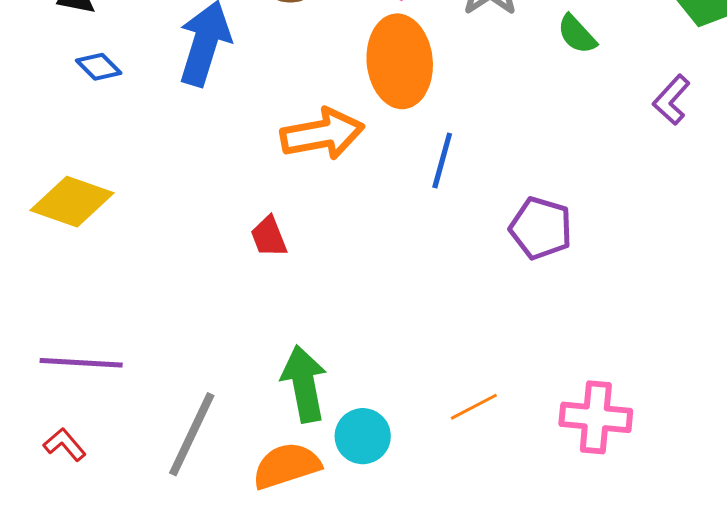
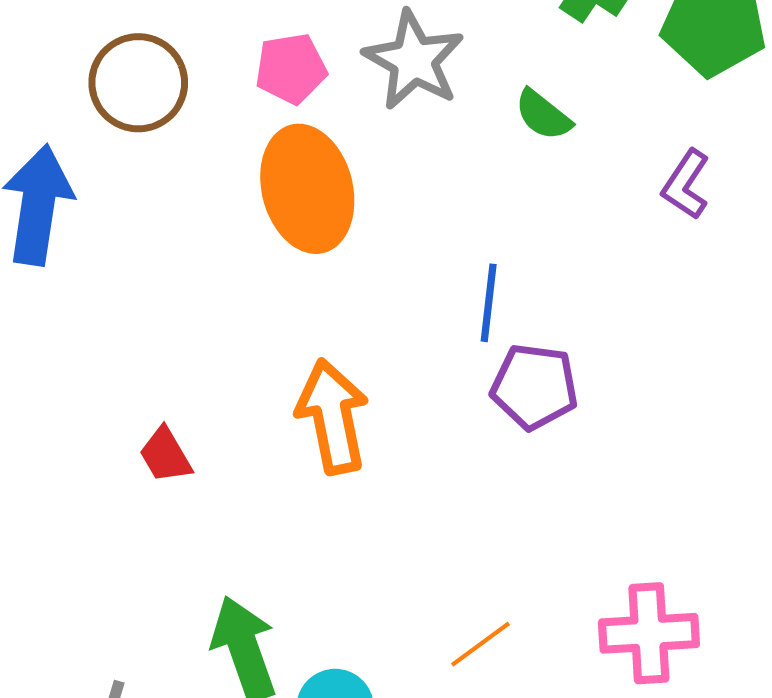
orange arrow: (322, 134) -> (333, 417), moved, turned -82
blue line: (442, 161) -> (489, 303), moved

